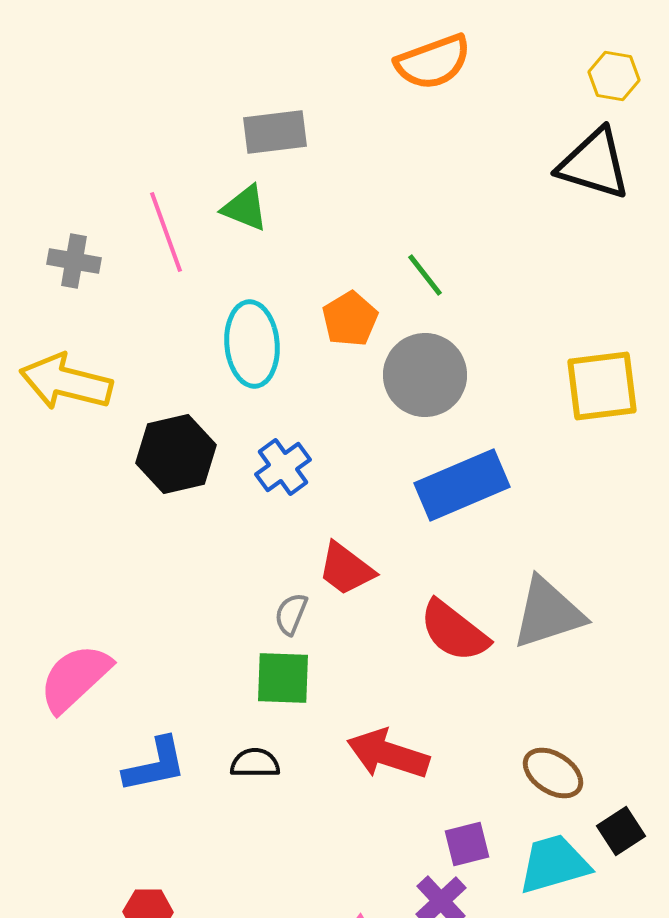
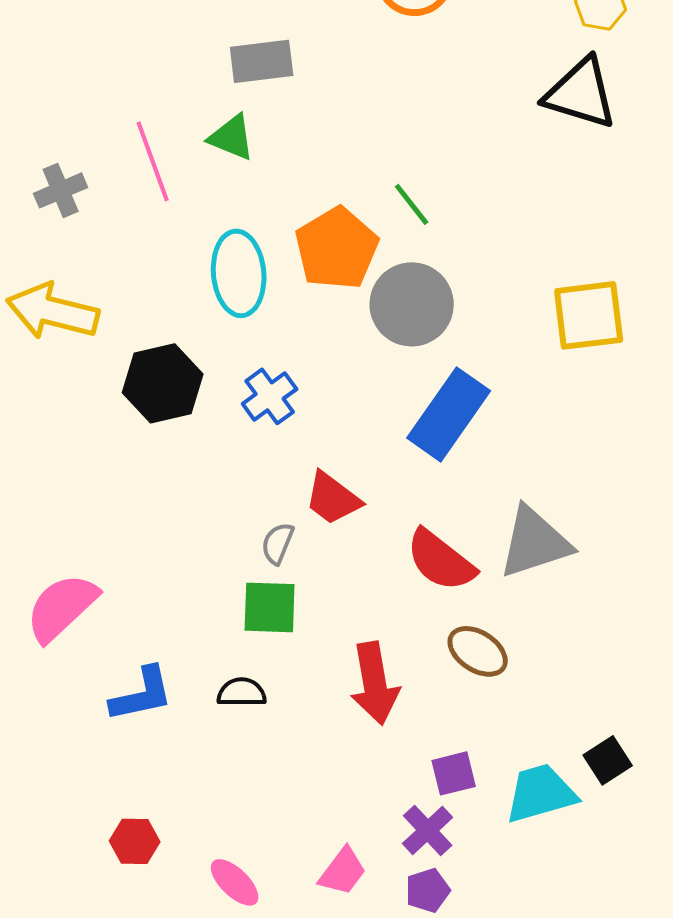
gray cross: (74, 261) -> (61, 190), turned -33
orange pentagon: (350, 319) -> (337, 248), size x1.5
blue rectangle: (462, 485) -> (449, 414), turned -32
red arrow: (388, 754) -> (375, 683), turned -118
brown ellipse: (553, 773) -> (478, 651), moved

